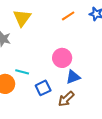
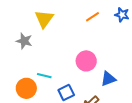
blue triangle: (73, 77) -> (108, 79), moved

